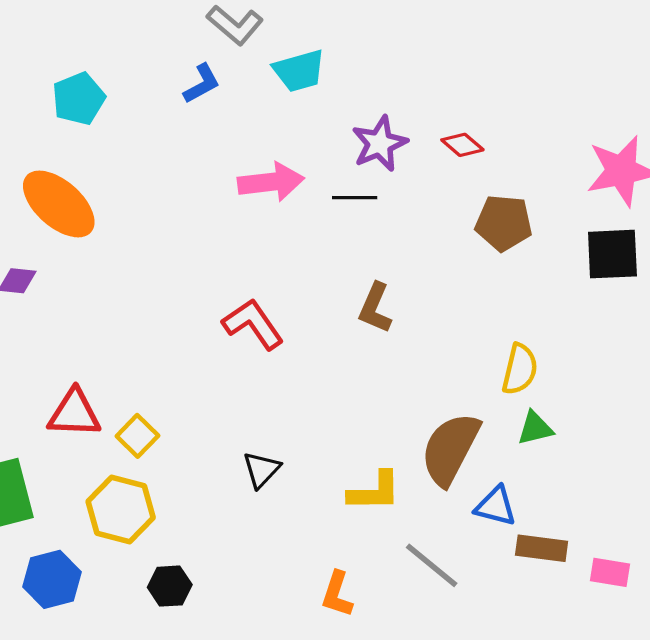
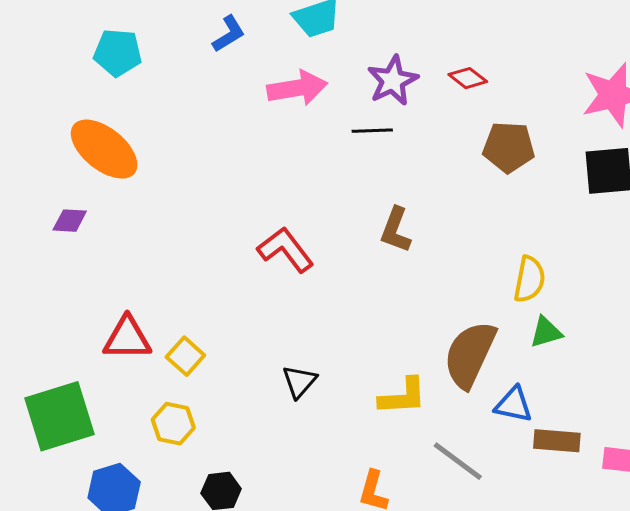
cyan pentagon: (79, 99) -> (118, 53), turned 30
pink arrow: (271, 182) -> (297, 88), moved
yellow hexagon: (121, 509) -> (173, 424), size x0.7

